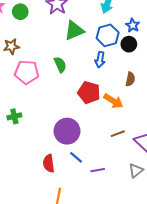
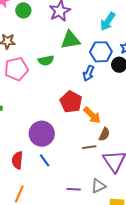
green semicircle: (60, 65) -> (46, 60), moved, turned 91
pink pentagon: (27, 72) -> (16, 69), turned -30
brown semicircle: (130, 79) -> (104, 134), moved
purple line: (98, 170) -> (74, 189), moved

